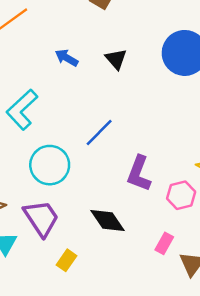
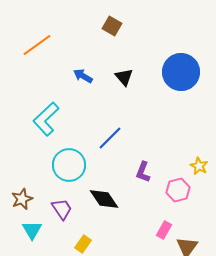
purple L-shape: (139, 173) -> (143, 172), size x0.7
purple trapezoid: (41, 218) -> (62, 209), size x0.7
black diamond: (108, 220) -> (104, 199), moved

